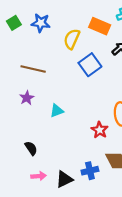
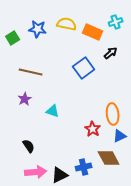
green square: (14, 23) -> (13, 38), moved
yellow semicircle: (72, 39) -> (67, 24), moved, turned 78
cyan triangle: (57, 111) -> (53, 111), turned 40
pink arrow: (39, 176) -> (36, 172), size x1.5

